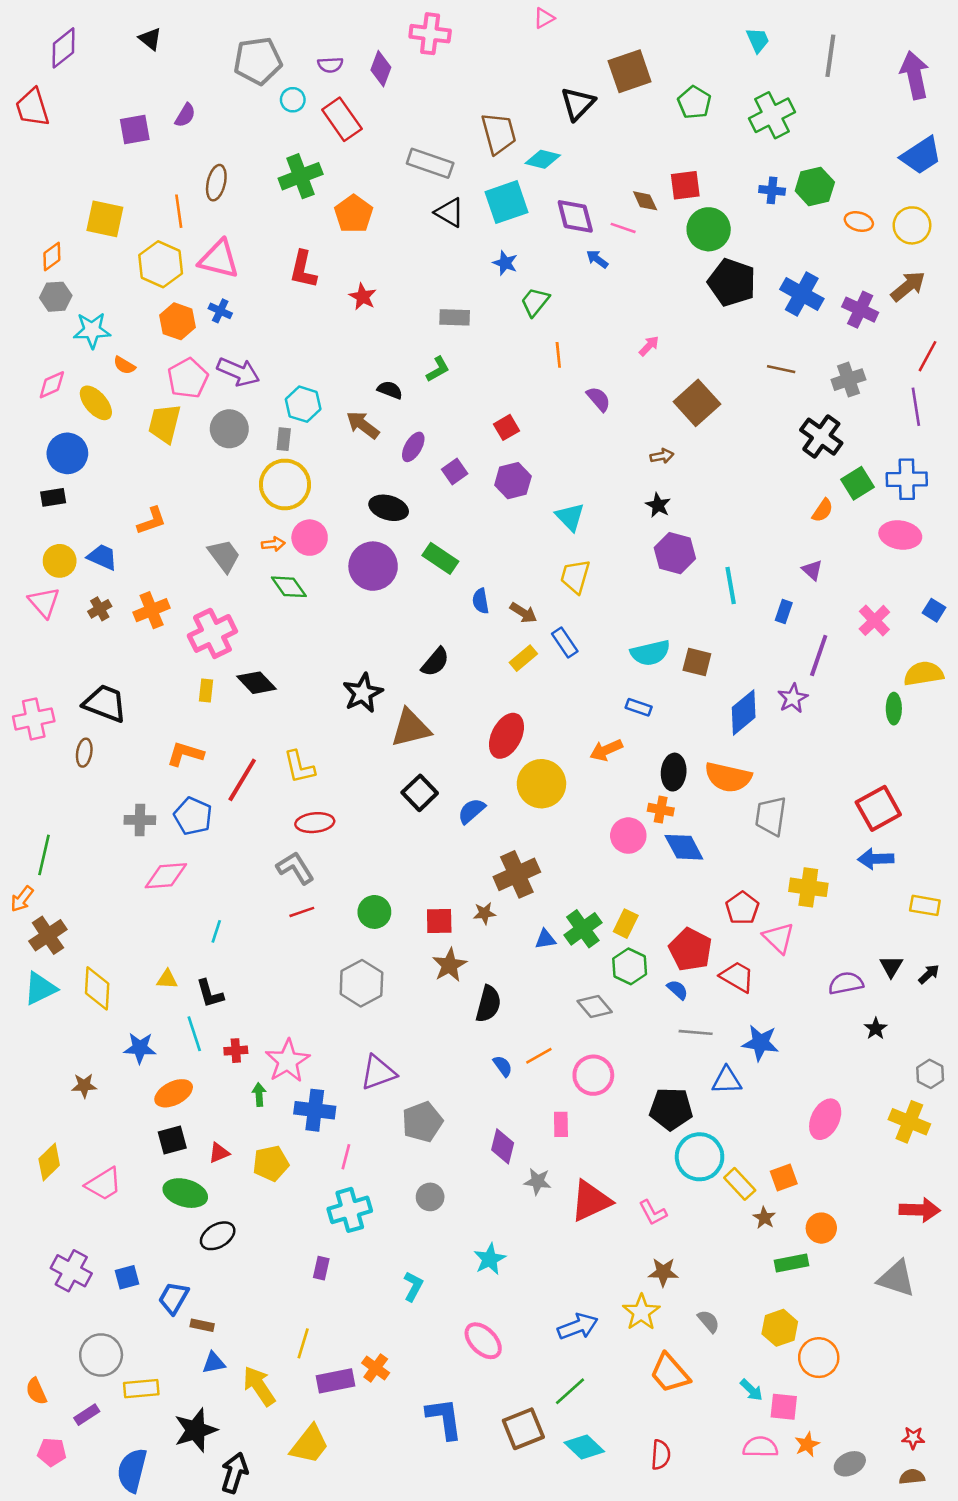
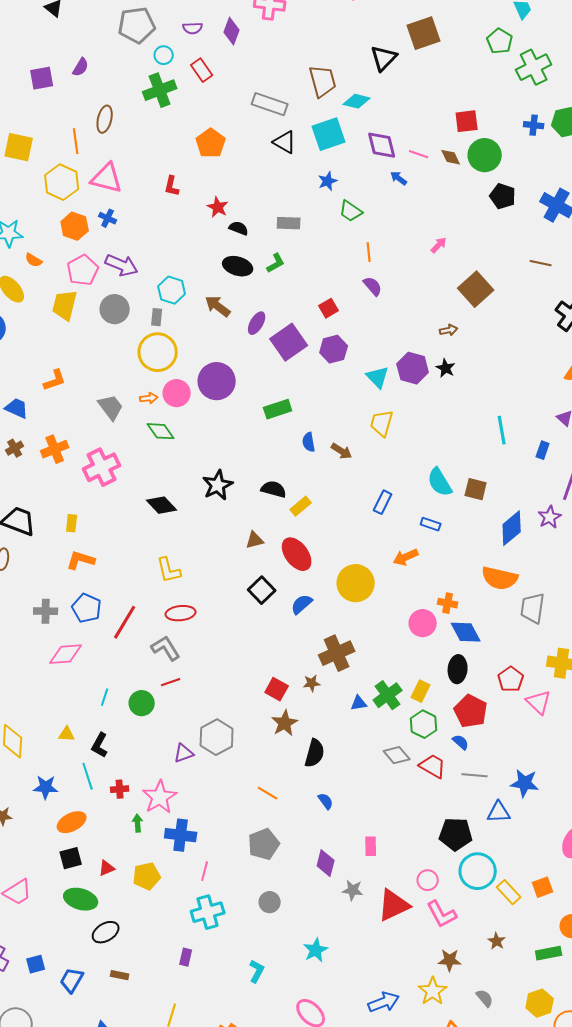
green pentagon: (694, 102) -> (500, 41), moved
red rectangle: (342, 119) -> (202, 70), size x0.7
green cross: (301, 176) -> (160, 90), moved
brown diamond: (645, 201) -> (451, 157), moved
blue star: (505, 263) -> (328, 181), turned 30
red L-shape: (303, 269) -> (172, 186), size x0.7
black pentagon: (732, 282) -> (503, 196), size x0.7
green trapezoid: (535, 302) -> (351, 211), turned -95
black semicircle: (390, 390) -> (239, 228), moved
purple semicircle: (598, 399) -> (373, 286), moved
purple square: (455, 472) -> (289, 342), size x1.8
black ellipse: (389, 508) -> (238, 266), moved
purple hexagon: (675, 553) -> (413, 368), moved
green rectangle: (440, 558) -> (278, 409), turned -52
purple circle: (373, 566) -> (217, 381), moved
blue rectangle: (565, 643) -> (383, 502), moved, turned 60
cyan semicircle: (650, 653) -> (440, 482), turned 72
yellow rectangle: (523, 658) -> (301, 506), moved
black semicircle: (435, 662) -> (274, 489), turned -115
black diamond: (256, 683) -> (162, 505), moved
yellow rectangle: (206, 690) -> (72, 523), moved
black star: (363, 693) -> (218, 485), moved
brown triangle: (411, 728) -> (255, 540), size x0.6
red ellipse: (507, 736) -> (297, 554), moved, turned -64
black ellipse: (674, 772) -> (458, 669), moved
red line: (242, 780) -> (125, 622), moved
green circle: (374, 912) -> (142, 703), moved
red square: (439, 921) -> (277, 689), turned 30
red trapezoid: (737, 977) -> (433, 766), moved
black L-shape: (210, 994) -> (100, 745), turned 45
orange line: (539, 1056) -> (268, 793), moved, turned 60
purple triangle: (378, 1073) -> (184, 753), moved, size x0.7
pink circle: (593, 1075) -> (428, 880), moved, size x0.7
pink L-shape: (653, 1212) -> (442, 914), size x1.4
brown star: (764, 1218) -> (497, 941), moved
brown rectangle: (202, 1325) -> (120, 975), moved

